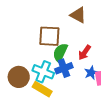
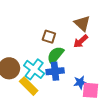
brown square: (49, 36) -> (49, 37), size x0.6
red arrow: (85, 53) -> (81, 41), moved

